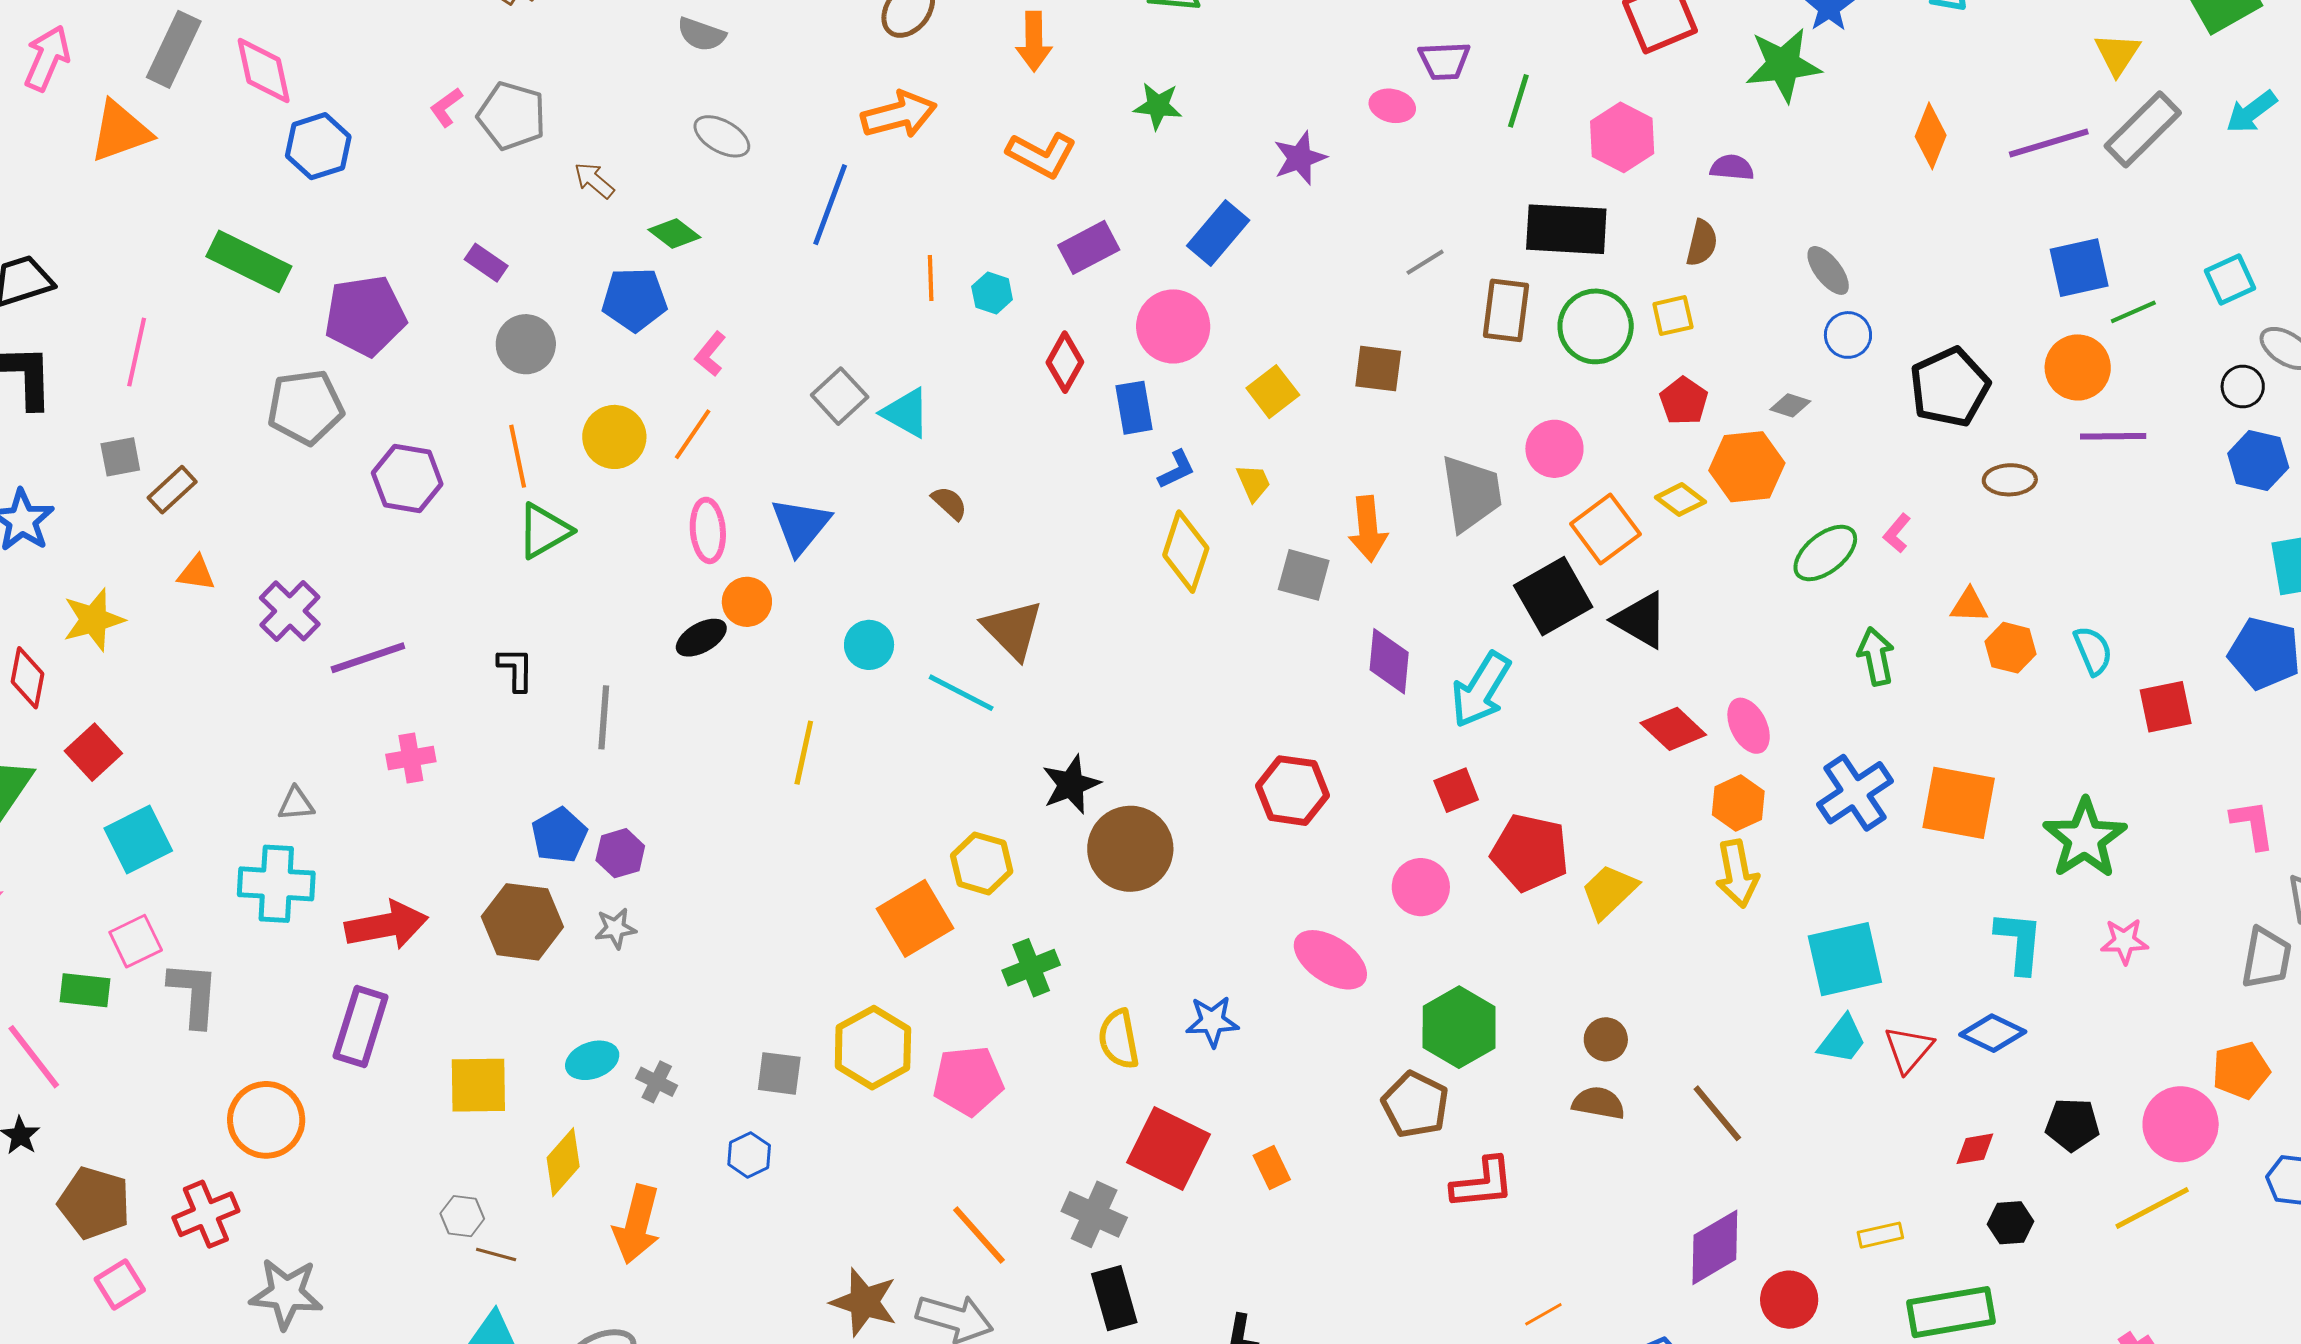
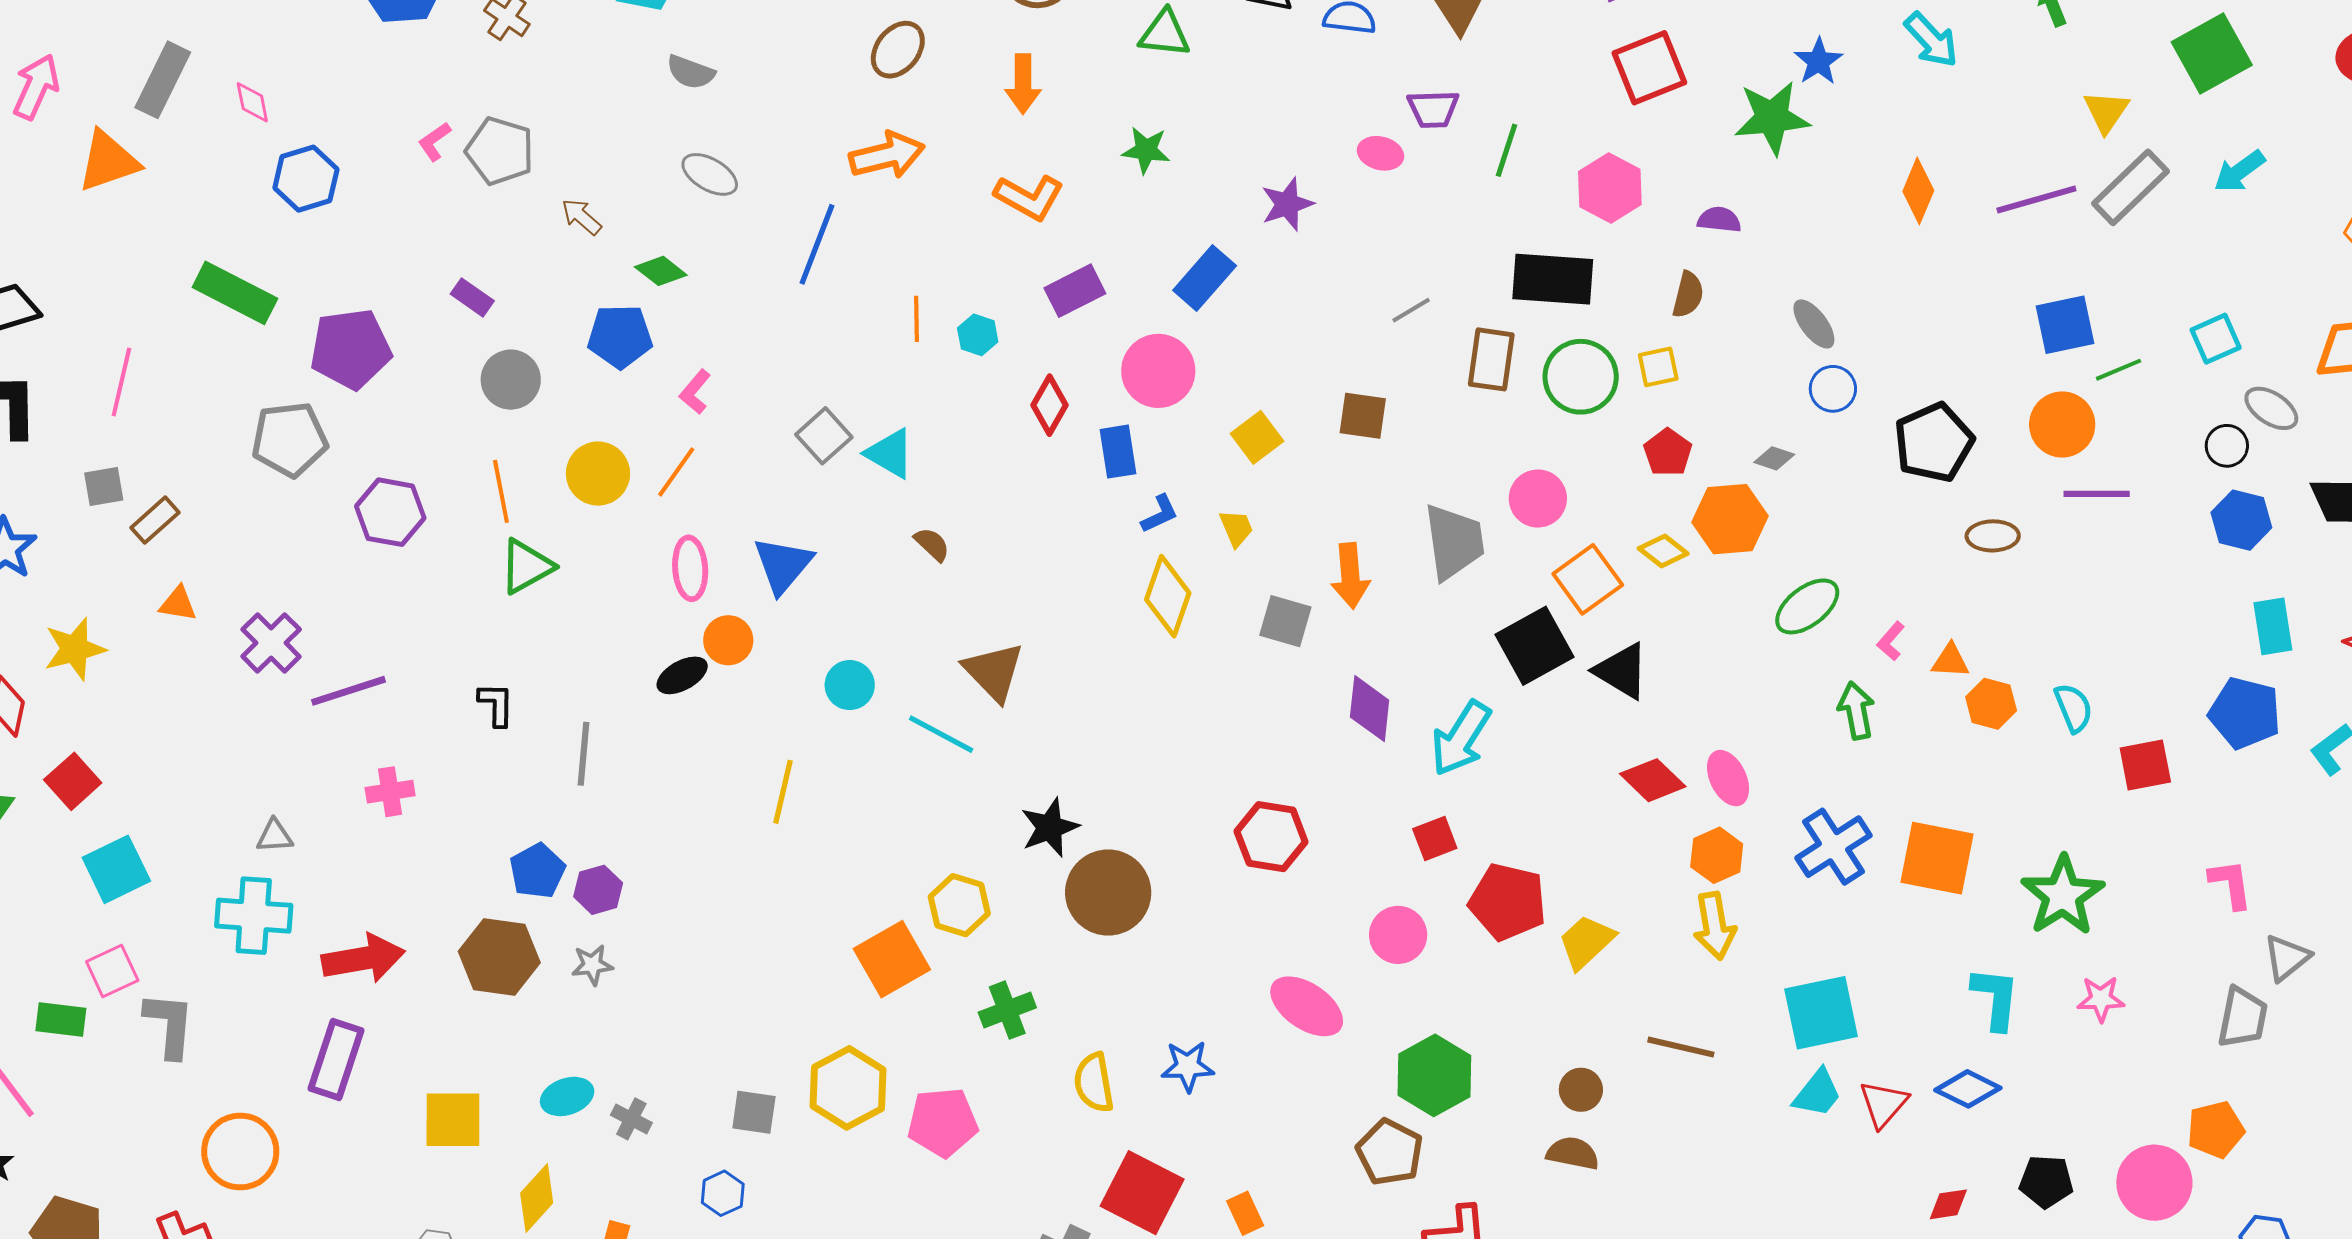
pink diamond: (264, 70) -> (252, 102), size x0.6
pink L-shape: (1897, 533) -> (1891, 641), moved
brown line: (1717, 1113) -> (1681, 1047), moved, turned -38

